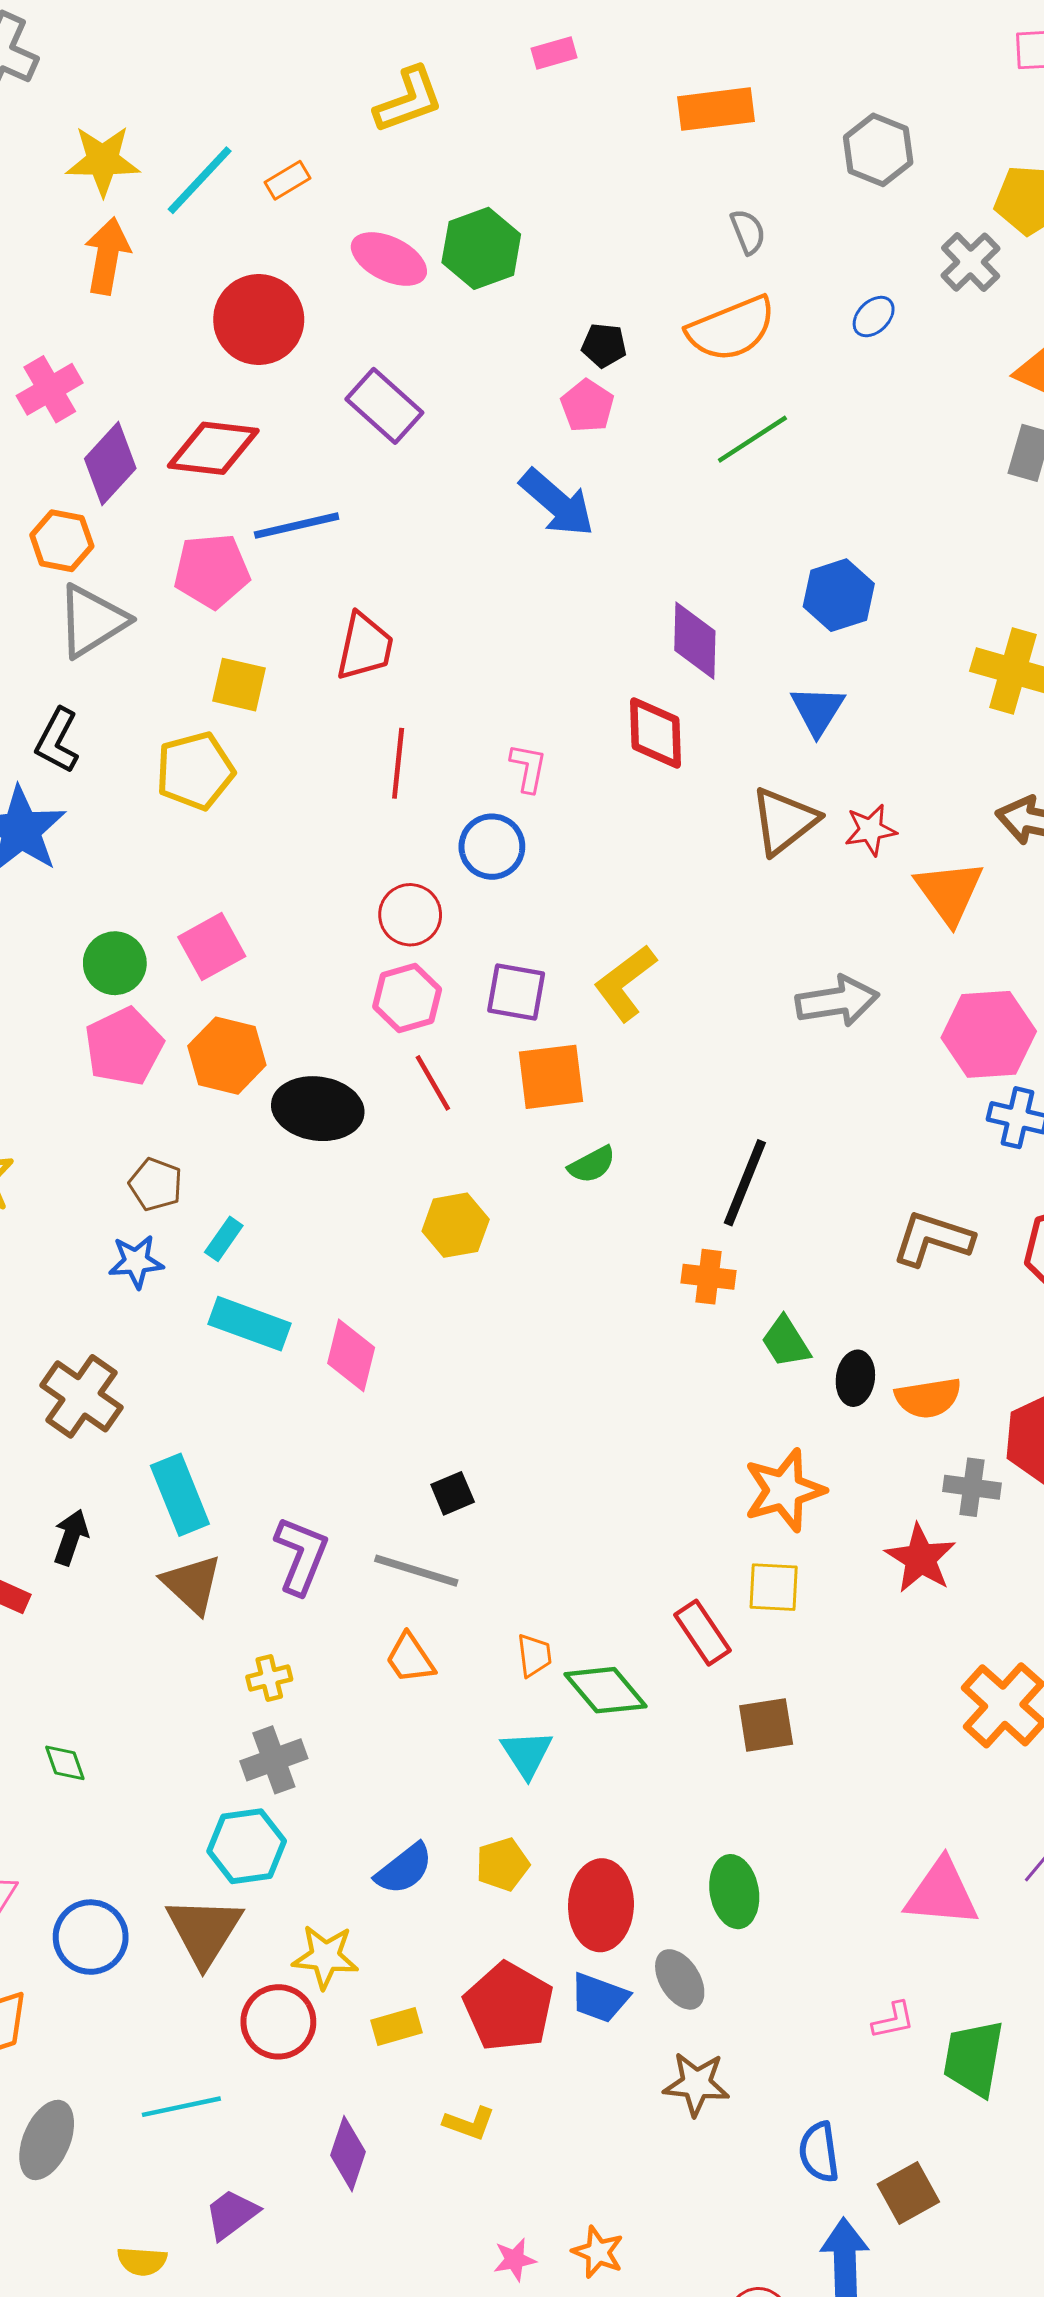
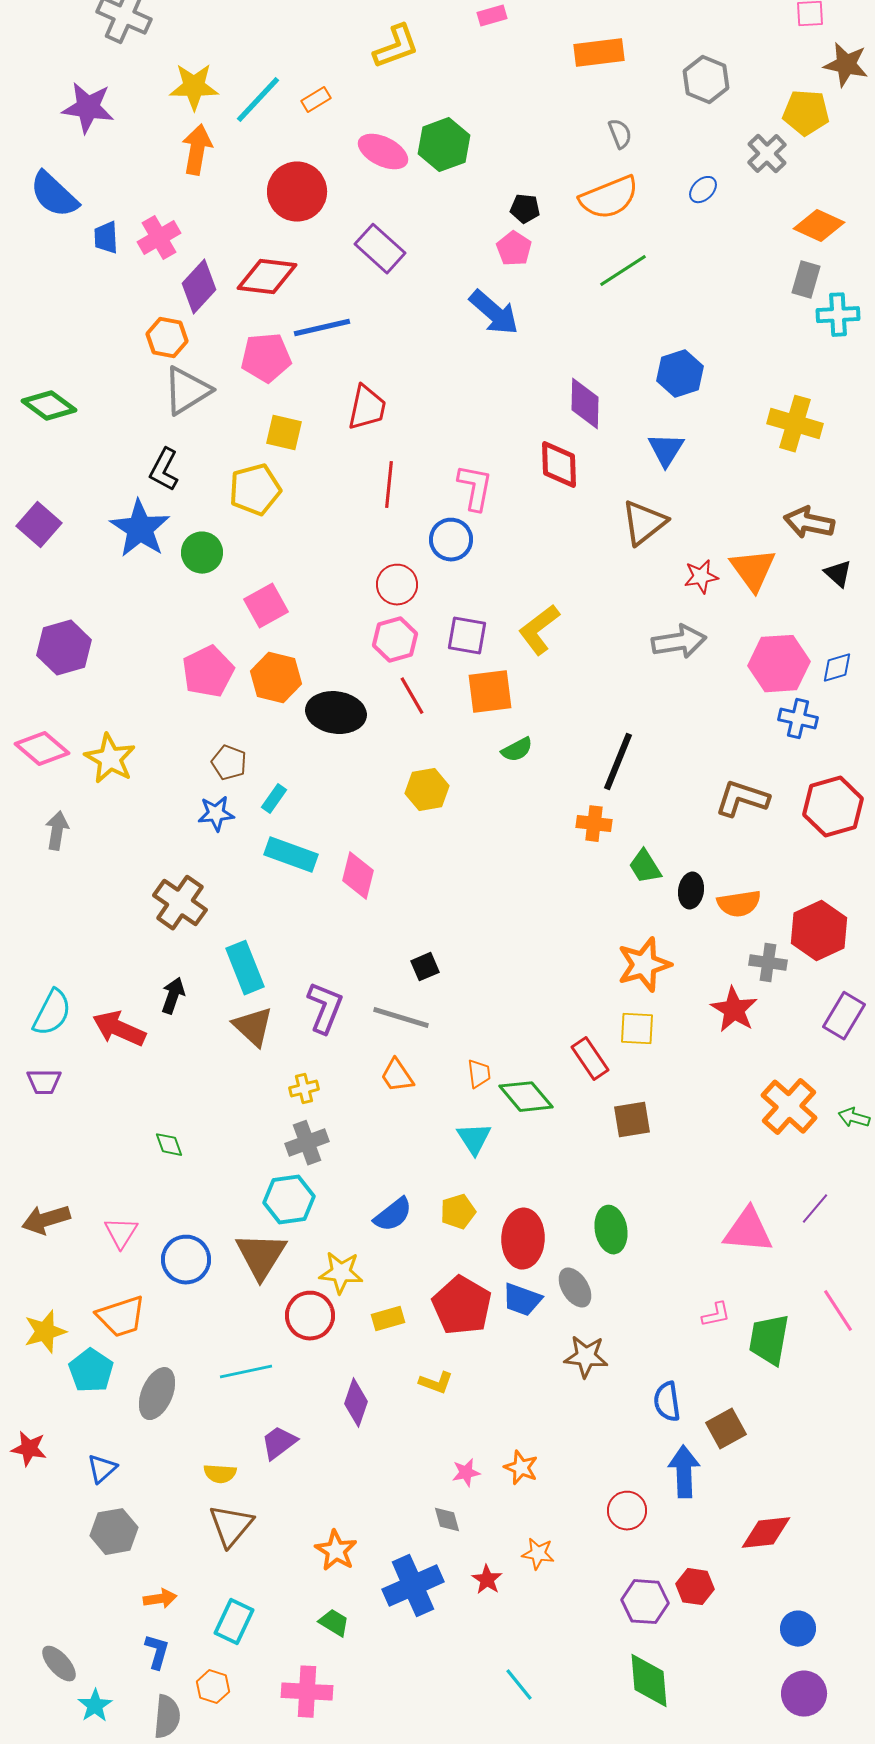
pink L-shape: (528, 768) -> (475, 488), size x1.4
red star: (871, 830) -> (701, 577), moved
green circle: (115, 963) -> (202, 553), moved

